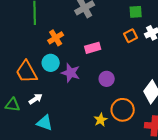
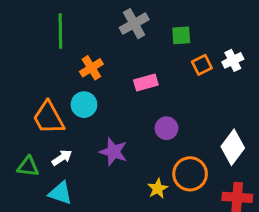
green square: (136, 12) -> (181, 35), moved
purple star: (71, 73) -> (113, 152), moved
cyan triangle: (45, 123) -> (60, 193), moved

